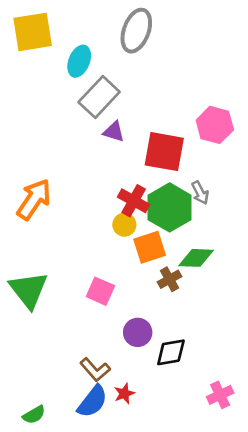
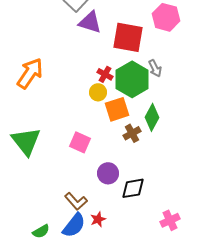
purple triangle: (114, 132) -> (90, 22), size x1.4
red cross: (134, 201) -> (105, 74), size x0.7
green diamond: (196, 258) -> (152, 117), turned -64
green semicircle: (34, 415) -> (41, 231), moved

